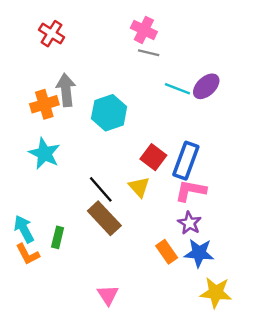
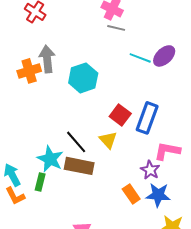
cyan star: (44, 153) -> (50, 159), moved
pink L-shape: (191, 191) -> (167, 151), moved
brown rectangle: (104, 218) -> (79, 166), turned -36

